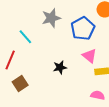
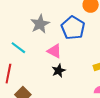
pink triangle: (89, 56) -> (54, 51), moved

